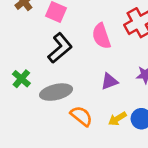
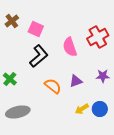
gray ellipse: (56, 92) -> (18, 112), moved
orange semicircle: (81, 116) -> (53, 86), moved

